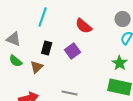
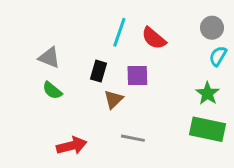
cyan line: (43, 17) -> (119, 32), moved
purple square: (73, 51) -> (137, 75), turned 35
brown triangle: (37, 67) -> (113, 99), moved

